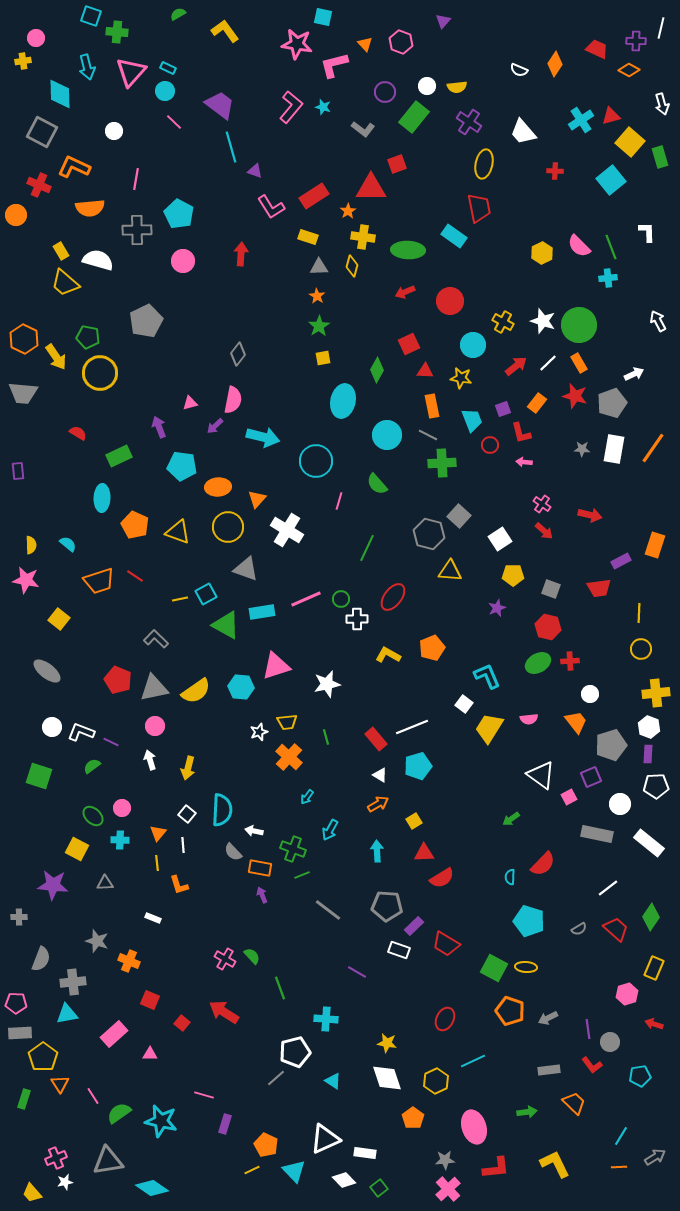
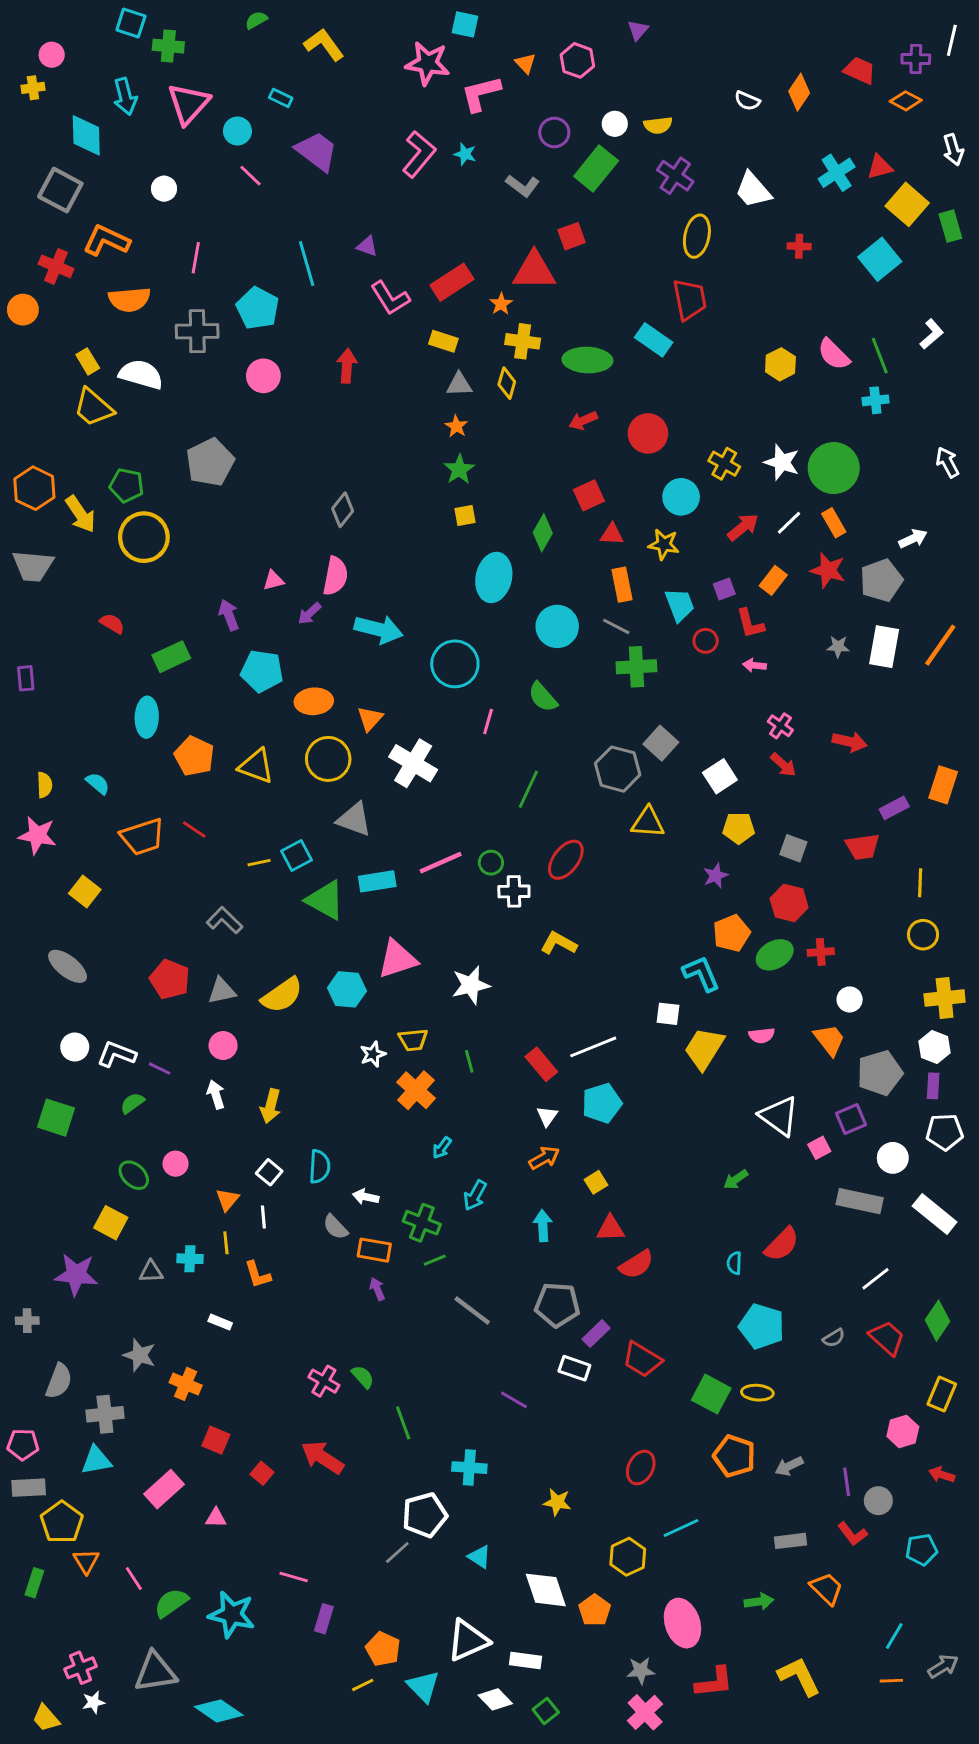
cyan rectangle: (168, 68) -> (281, 98), moved
cyan line: (231, 147) -> (307, 264), moved
white L-shape: (647, 232) -> (932, 334), turned 50
orange pentagon: (432, 648) -> (731, 933), moved
gray triangle: (154, 688) -> (222, 991), size x0.7
white square: (464, 704) -> (668, 1014), turned -30
white triangle: (380, 775) -> (547, 1116), turned 35
cyan semicircle: (222, 810) -> (320, 1167), size x0.7
cyan cross: (120, 840) -> (190, 1259), moved
white diamond: (387, 1078) -> (546, 1590), moved

